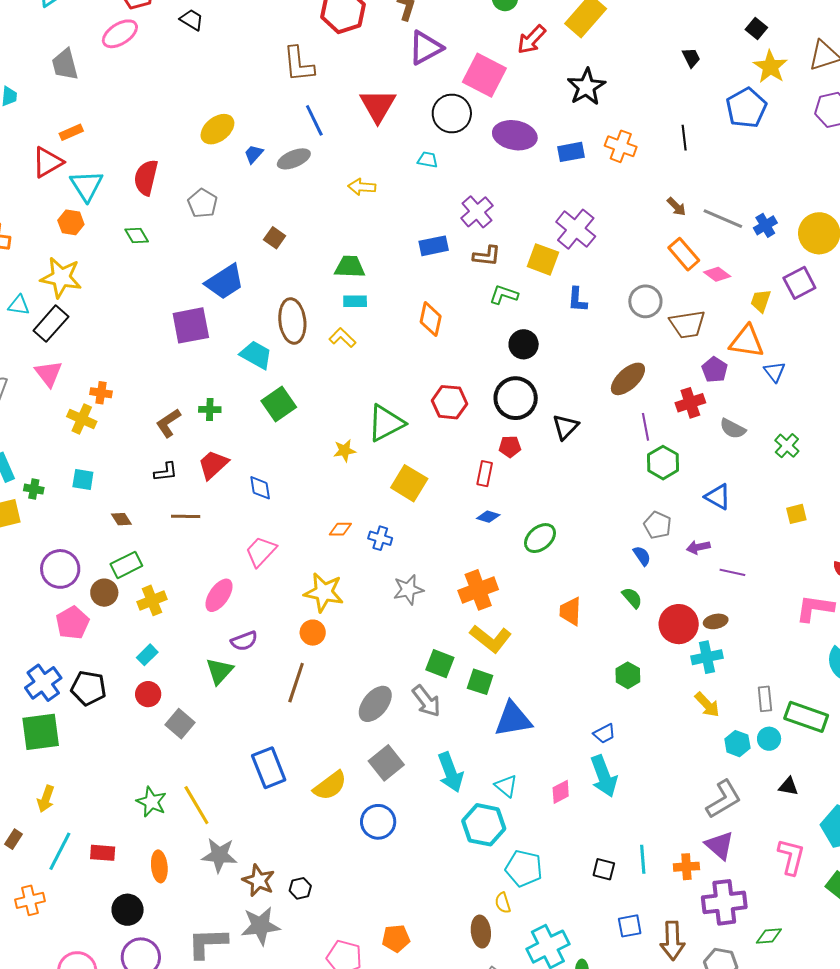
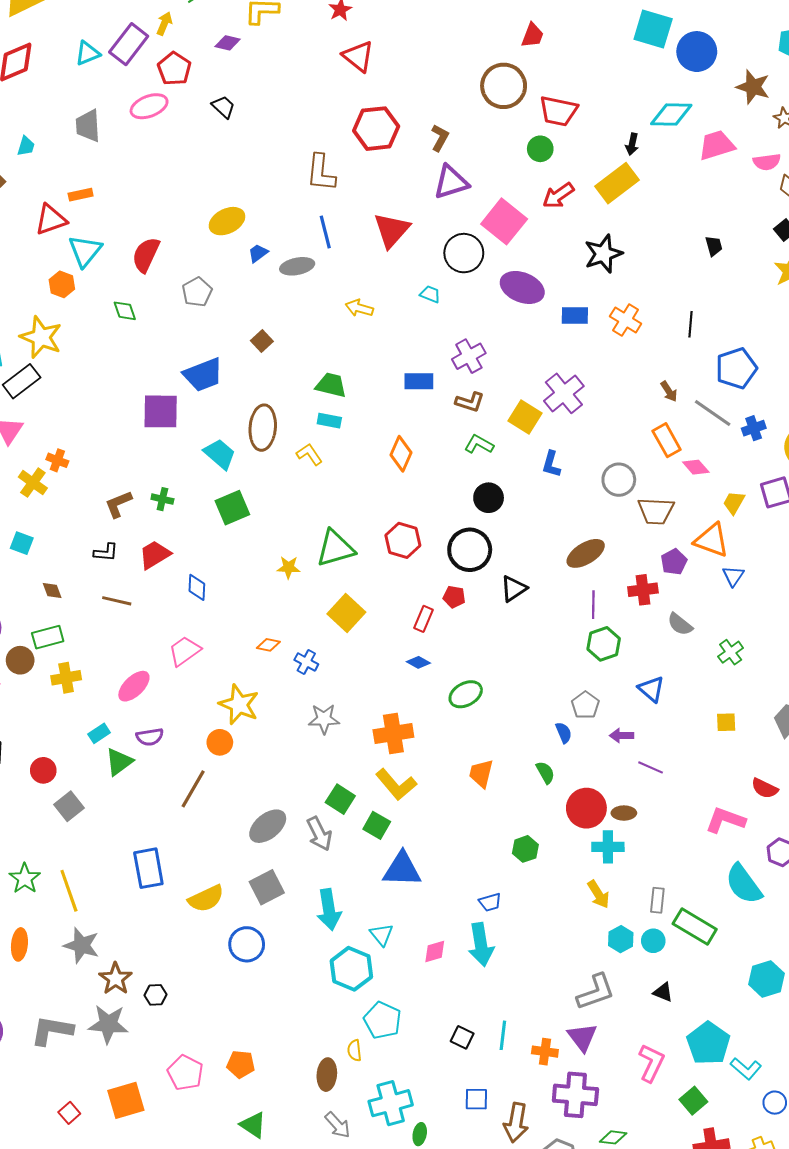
blue pentagon: (746, 108) -> (736, 368), moved
cyan rectangle: (147, 655) -> (99, 733), moved

